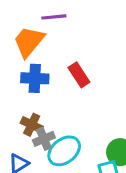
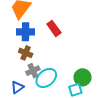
brown cross: (32, 125) -> (26, 53), moved

